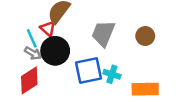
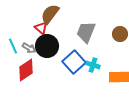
cyan line: (32, 38) -> (13, 46), moved
blue square: (88, 71) -> (74, 62), turned -30

